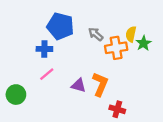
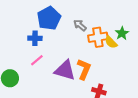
blue pentagon: (60, 26) -> (49, 18), turned 30
yellow semicircle: (131, 34) -> (111, 42), moved, turned -56
purple triangle: (79, 85) -> (65, 70), size x1.6

